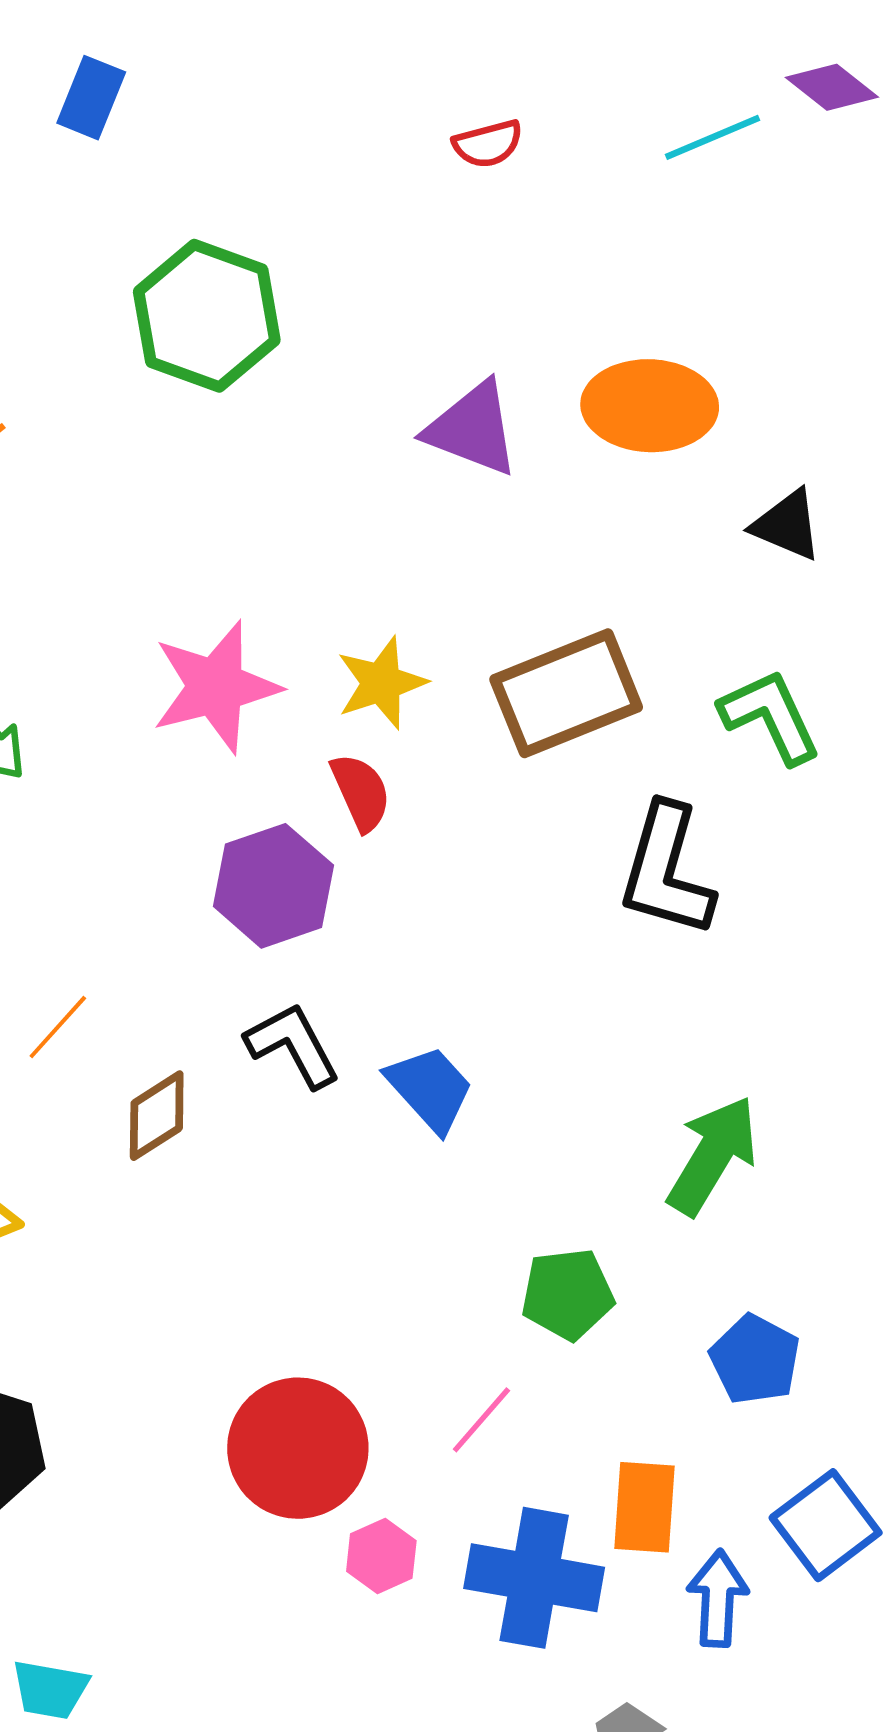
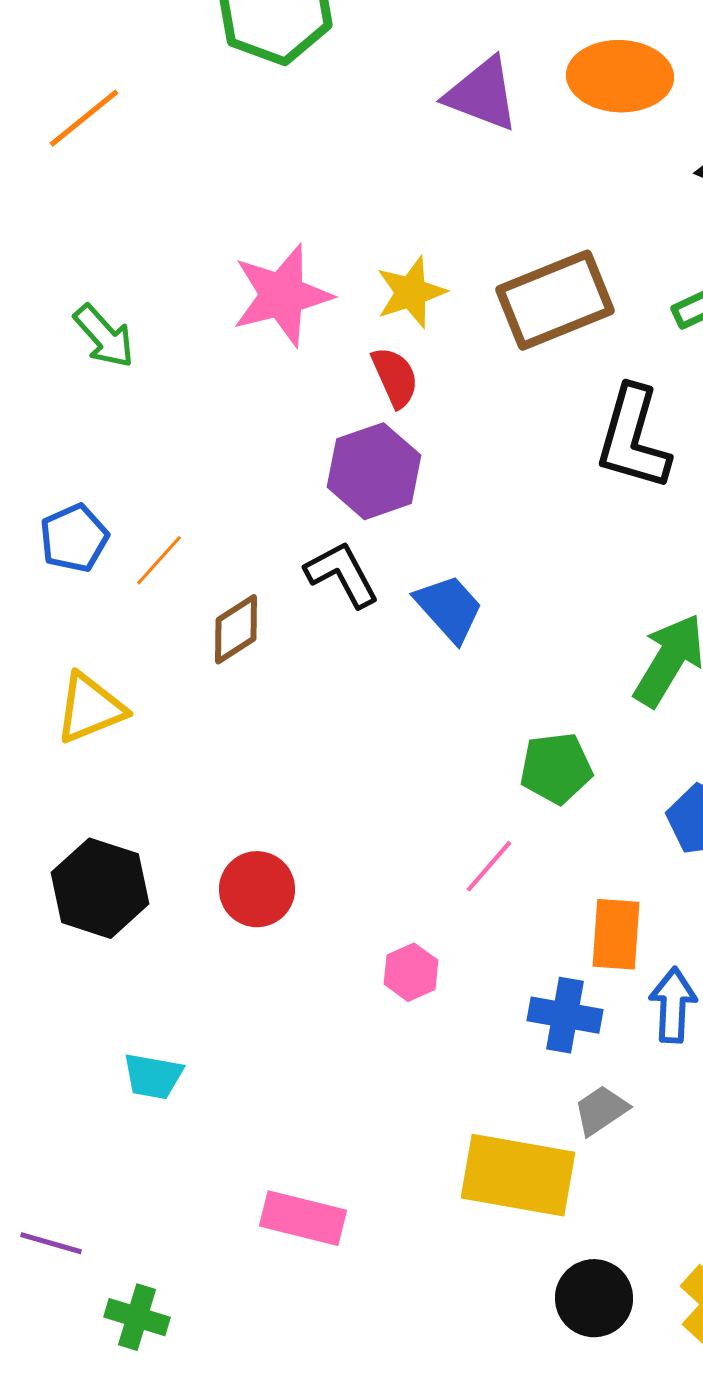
purple hexagon: (273, 886) -> (374, 471), moved
red circle: (298, 1448) -> (257, 889), moved, size x0.7
blue cross: (534, 1578) -> (565, 1015), moved, size x0.7

